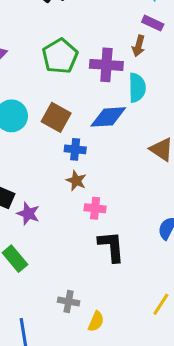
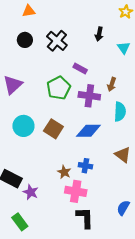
purple rectangle: (153, 23) -> (80, 68), moved
cyan semicircle: (137, 88) -> (120, 112), moved
blue cross: (75, 149) -> (85, 166), moved
pink cross: (95, 208) -> (76, 191), size x1.5

